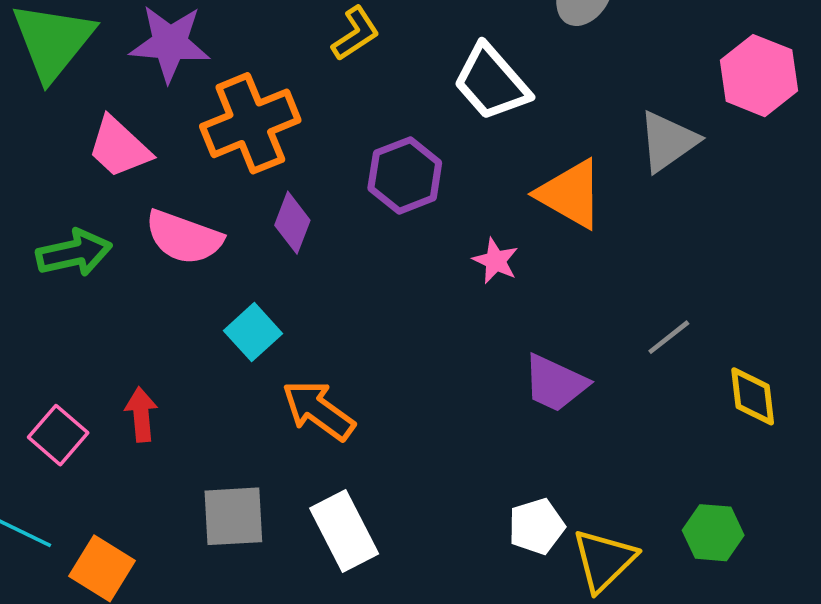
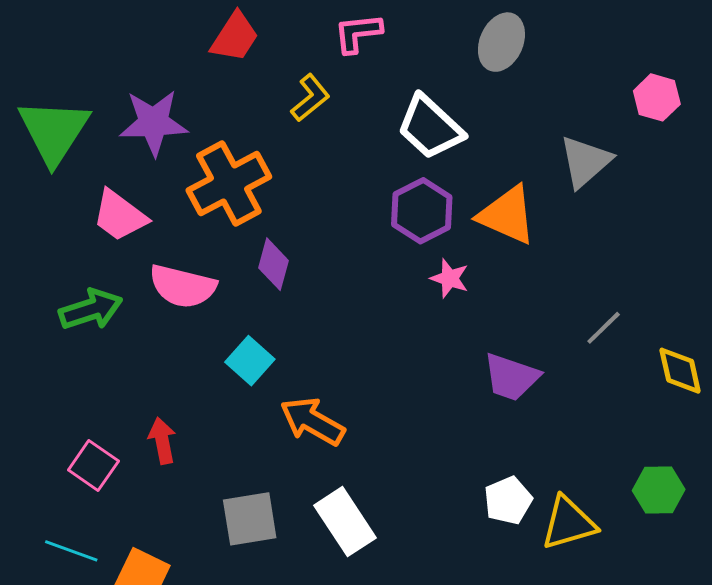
pink hexagon: (759, 76) -> (657, 97), size x0.7
purple hexagon: (405, 175) -> (422, 211), moved
yellow triangle: (604, 560) -> (568, 523), turned 34

